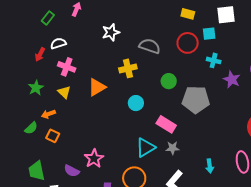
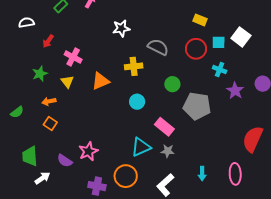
white square: (226, 15) -> (241, 37), moved, turned 36
white semicircle: (58, 43) -> (26, 23), moved
green semicircle: (31, 128) -> (17, 112), moved

